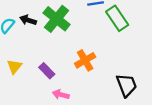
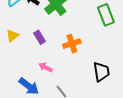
purple rectangle: (47, 71) -> (39, 37), moved

